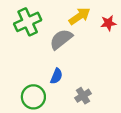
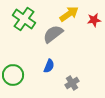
green cross: (28, 22) -> (24, 19), turned -30
green circle: (33, 97) -> (13, 75), moved

